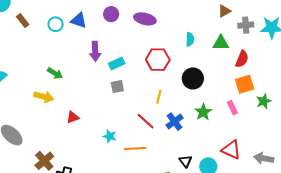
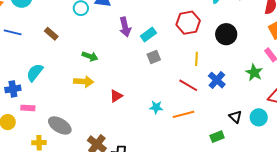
brown rectangle: (23, 21) -> (51, 34), moved
green star: (203, 112) -> (254, 73), moved

